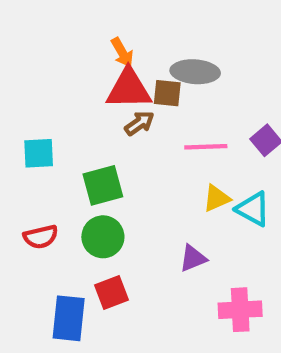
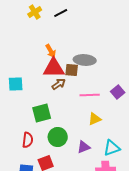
cyan square: (39, 153) -> (16, 84), moved
cyan triangle: (253, 209) -> (112, 148), moved, turned -48
red semicircle: (41, 237) -> (28, 140), moved, turned -70
green circle: (103, 237) -> (58, 137), moved

